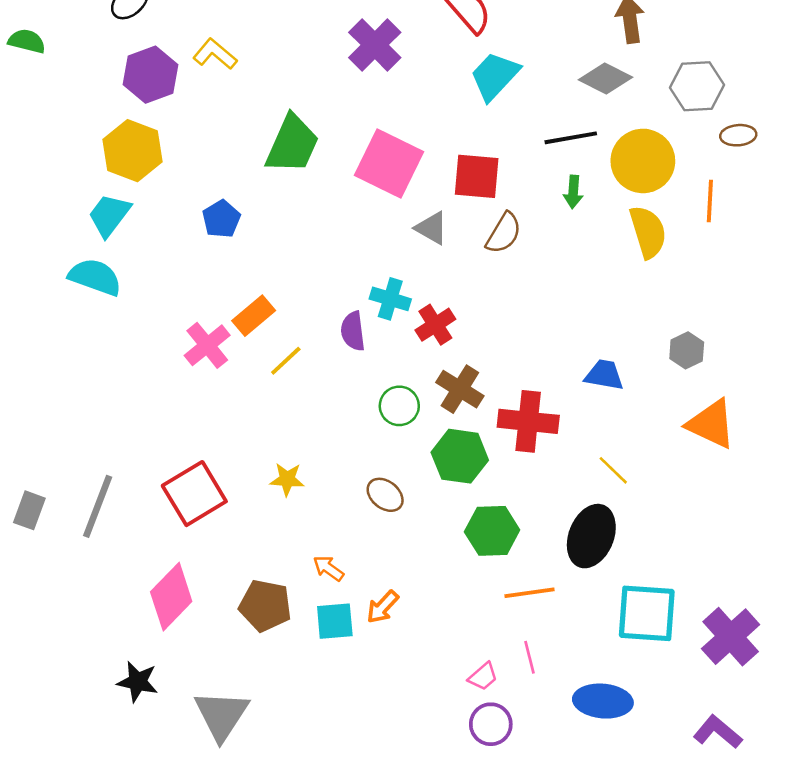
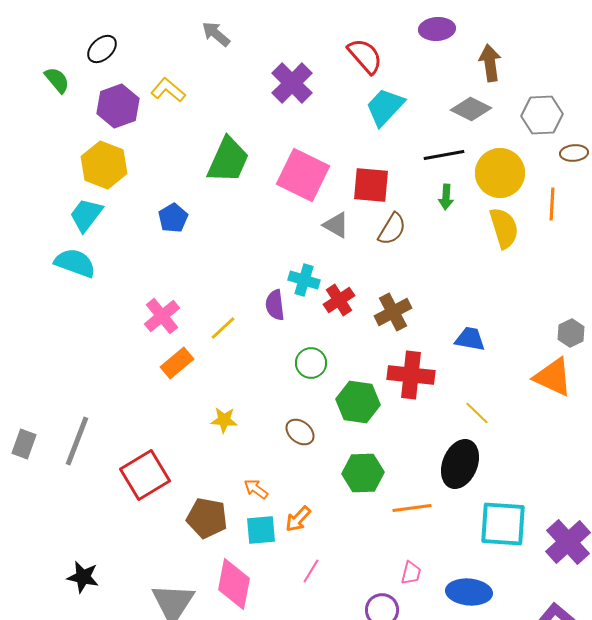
green semicircle: (27, 41) -> (57, 80), moved, turned 36
orange rectangle: (254, 316) -> (177, 363), moved
gray hexagon: (687, 350) -> (571, 333), moved
brown cross: (460, 389) -> (393, 312), moved, turned 30
red square: (194, 494) -> (145, 475), moved
green hexagon: (492, 531) -> (363, 473), moved
pink diamond: (171, 597) -> (234, 584), moved, turned -33
pink line: (529, 657) -> (311, 571), moved, turned 45
pink trapezoid: (483, 677) -> (411, 573), moved, turned -35
black star: (138, 682) -> (83, 577), moved

